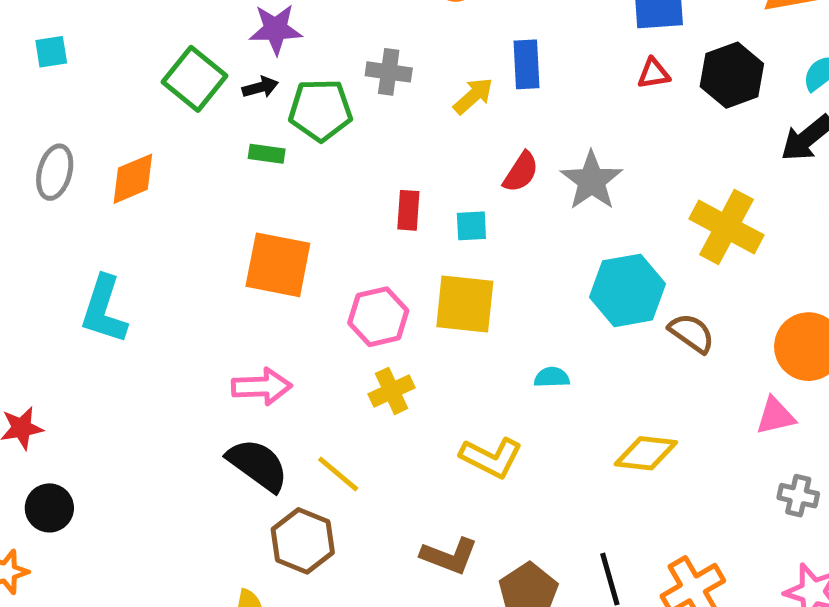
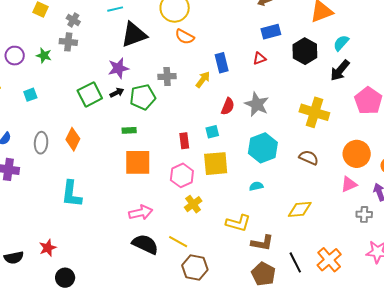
red triangle: (654, 73) -> (259, 58), moved
green square: (195, 79) -> (90, 94), turned 35
green rectangle: (267, 154) -> (129, 130), moved
orange diamond: (133, 179) -> (73, 139), turned -30
red rectangle: (408, 210) -> (184, 141), moved
cyan hexagon: (627, 290) -> (263, 148), moved
brown hexagon: (303, 541) -> (195, 267), moved
brown L-shape: (449, 556) -> (262, 243), moved

